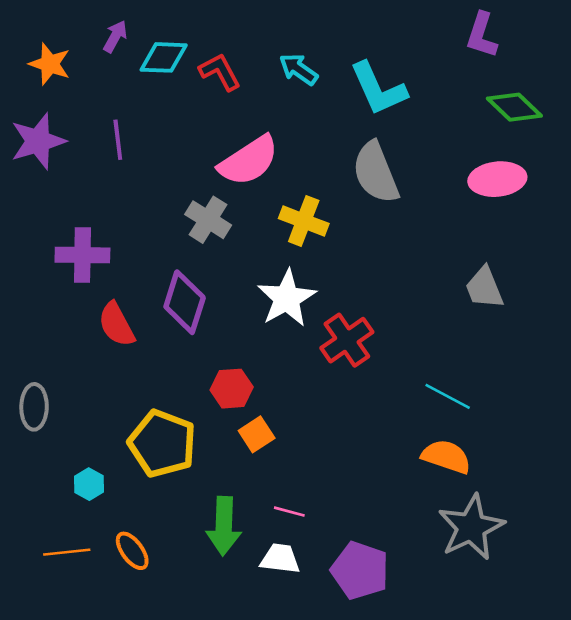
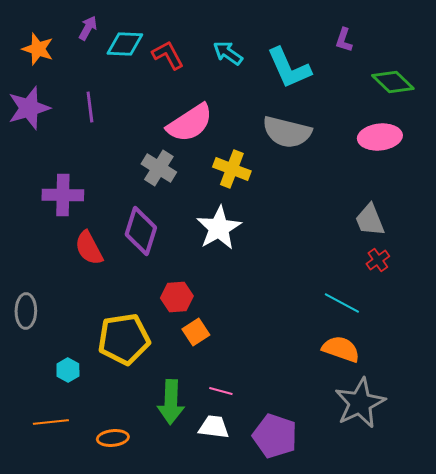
purple L-shape: (482, 35) -> (344, 40), moved, size x0.7
gray semicircle: (376, 173) -> (287, 132), turned -54
red cross: (347, 340) -> (378, 260), moved, size x0.6
yellow pentagon: (162, 444) -> (124, 339), turned -30
orange ellipse: (132, 551) -> (113, 438), moved, turned -60

